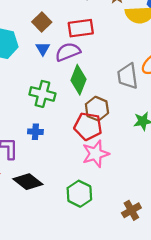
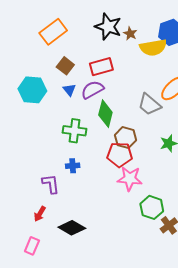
gray trapezoid: (128, 76) -> (149, 104), turned -35
pink star: (96, 154) -> (130, 179), turned 30
black diamond: (28, 182) -> (72, 228), moved
green hexagon: (79, 194) -> (152, 207), moved

